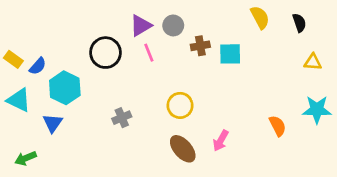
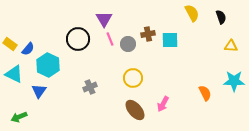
purple triangle: (141, 25) -> (104, 19), turned -30
gray circle: (173, 25) -> (128, 44), moved

